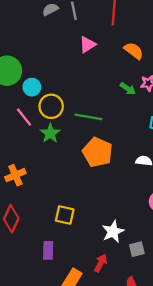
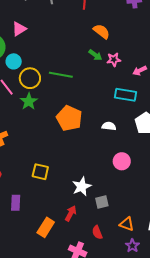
pink triangle: (87, 44) -> (19, 29), moved
green arrow: (128, 89) -> (95, 55), moved
green line: (88, 117) -> (61, 75), moved
purple rectangle: (48, 250) -> (16, 203), moved

